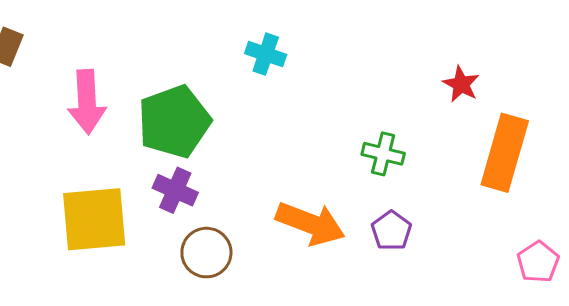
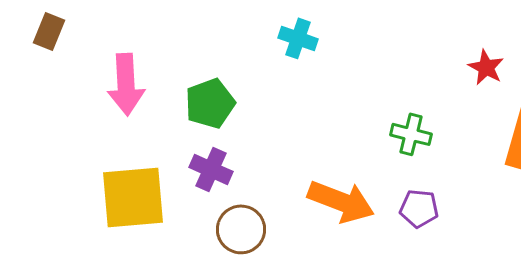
green pentagon: (174, 122) -> (210, 103), size x0.7
purple pentagon: (391, 231) -> (419, 208), turned -30

